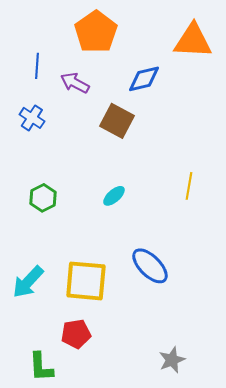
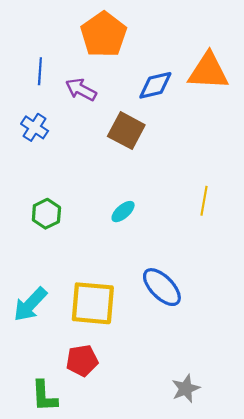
orange triangle: (193, 41) -> (208, 71), moved

